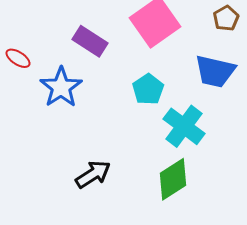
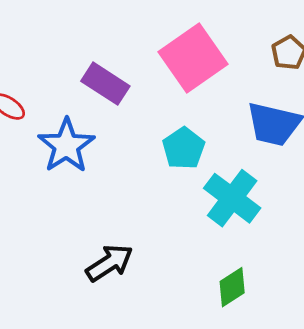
green diamond: (173, 179) -> (232, 287), moved, size x0.7

